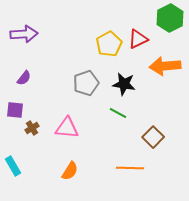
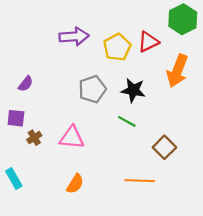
purple arrow: (24, 34) -> (74, 36), moved
orange arrow: (165, 66) -> (177, 71), turned -64

